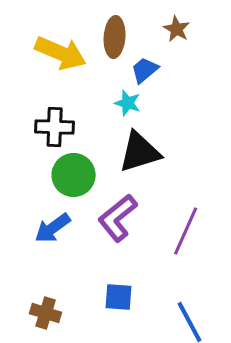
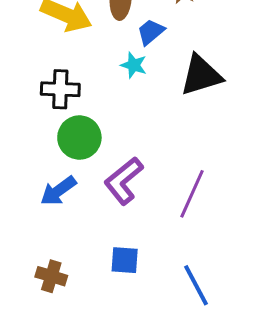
black triangle: (140, 152) -> (201, 75), moved

